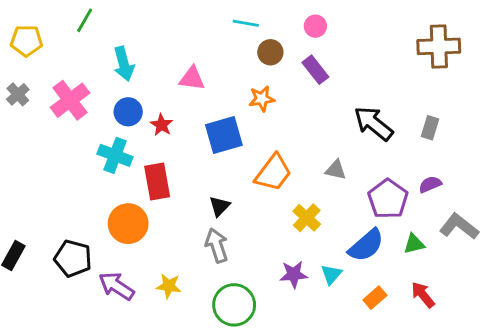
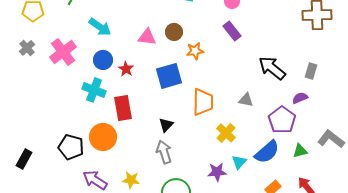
brown circle: (270, 52) -> (174, 32), moved
cyan arrow: (124, 64) -> (100, 27), turned -40
orange trapezoid: (273, 173) -> (203, 102), turned -36
purple semicircle: (430, 184) -> (300, 98), moved
black pentagon: (73, 258) -> (71, 147), moved
cyan triangle: (331, 274) -> (239, 162), moved

